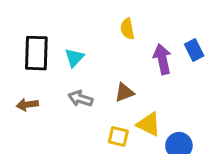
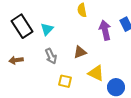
black rectangle: (36, 53) -> (22, 26), turned -35
gray arrow: (80, 99) -> (51, 56), turned -133
yellow square: (118, 137) -> (65, 81), moved

